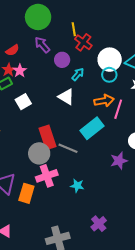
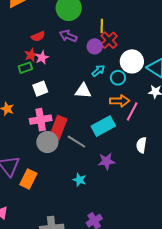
purple arrow: (42, 45) -> (68, 36), turned -36
purple circle: (62, 60) -> (95, 46), moved
cyan circle: (109, 75) -> (118, 78), moved
white triangle: (66, 97) -> (83, 91), turned -36
red rectangle: (47, 137) -> (58, 128), turned 30
purple star: (119, 161) -> (106, 161), moved
pink cross: (47, 176) -> (41, 120), moved

